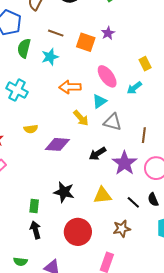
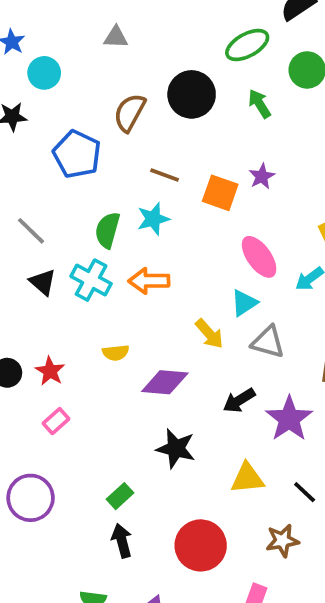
green semicircle: (24, 48) -> (107, 230), moved
orange arrow: (70, 87) -> (149, 281), moved
black star: (64, 192) -> (176, 449), moved
green rectangle: (34, 206) -> (120, 496), turned 40

